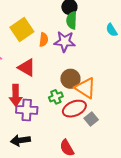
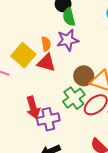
yellow square: (22, 29) -> (23, 55), moved
red triangle: (27, 68) -> (46, 63), moved
green cross: (56, 97) -> (74, 98), size x1.5

